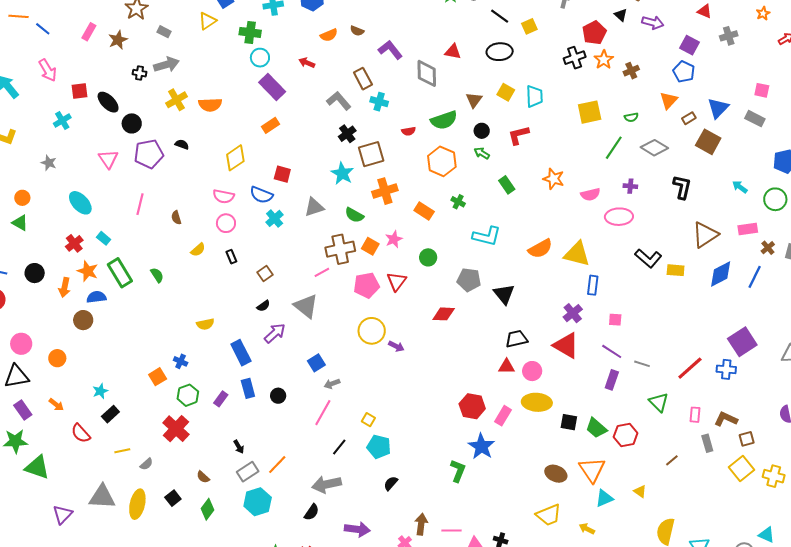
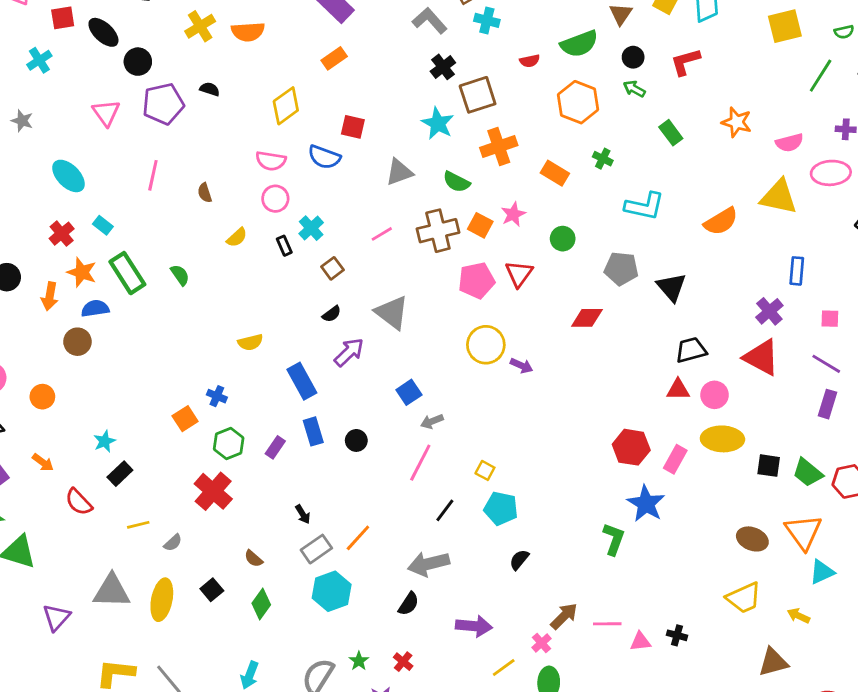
cyan cross: (275, 218) -> (311, 228), moved
yellow triangle: (577, 254) -> (779, 197), moved
pink line: (322, 272) -> (382, 234), moved
brown arrow: (421, 524) -> (564, 616), turned 40

